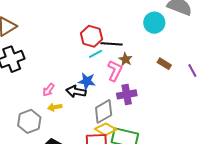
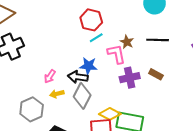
black line: (112, 44) -> (158, 40), moved
brown rectangle: (164, 64) -> (156, 74), moved
pink L-shape: (115, 71) -> (116, 54), turned -35
gray diamond: (104, 111) -> (82, 96), moved, turned -30

